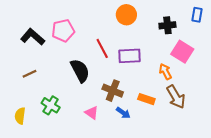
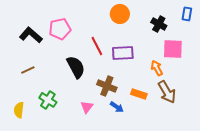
black cross: (167, 25) -> (159, 24), turned 35
pink square: (182, 52) -> (173, 49), turned -30
pink triangle: (92, 113) -> (87, 107), turned 32

